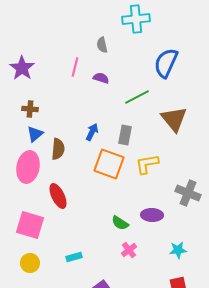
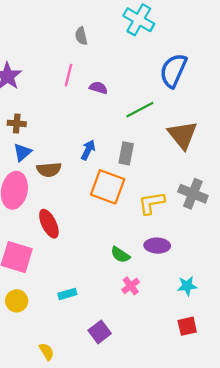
cyan cross: (136, 19) -> (139, 20), turned 36
gray semicircle: (102, 45) -> (81, 36), moved
brown semicircle: (58, 149) -> (49, 170), turned 80
yellow L-shape: (147, 164) -> (151, 203), moved
gray cross: (188, 193) -> (193, 194), moved

